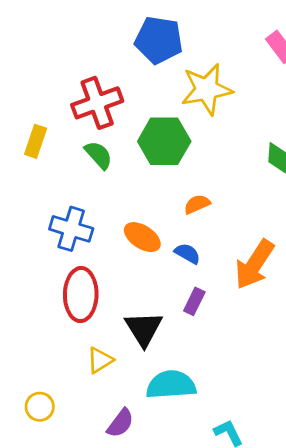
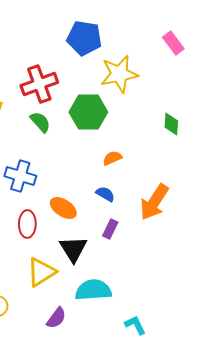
orange ellipse: (142, 237) -> (63, 208), moved
red ellipse: (81, 295) -> (27, 224), size x0.7
yellow triangle: (100, 360) -> (41, 272), size x1.5

